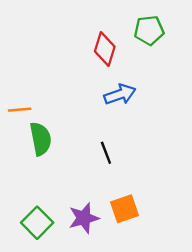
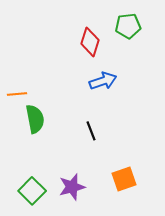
orange square: (125, 209) -> (124, 179), moved

